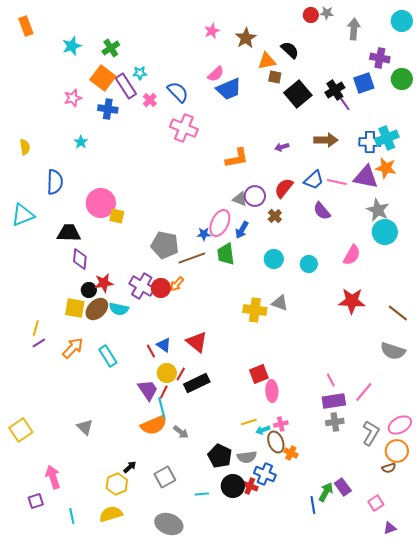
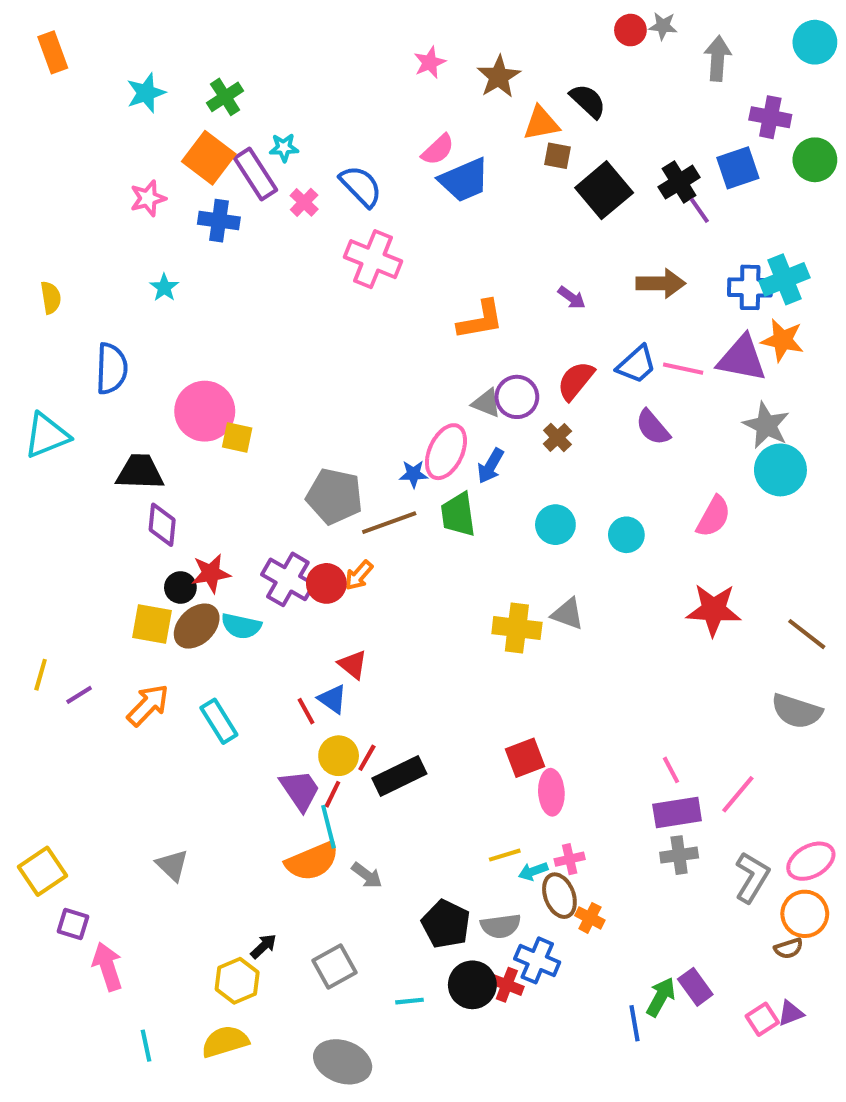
purple arrow: (282, 147) -> (572, 298), turned -128
yellow line: (36, 328) -> (41, 675), moved
red triangle: (197, 342) -> (353, 665), moved, size x0.7
purple square: (36, 501) -> (73, 924), moved, turned 35
purple triangle: (390, 528) -> (791, 1013), moved

